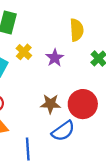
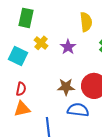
blue semicircle: (63, 131) -> (78, 110), turned -135

